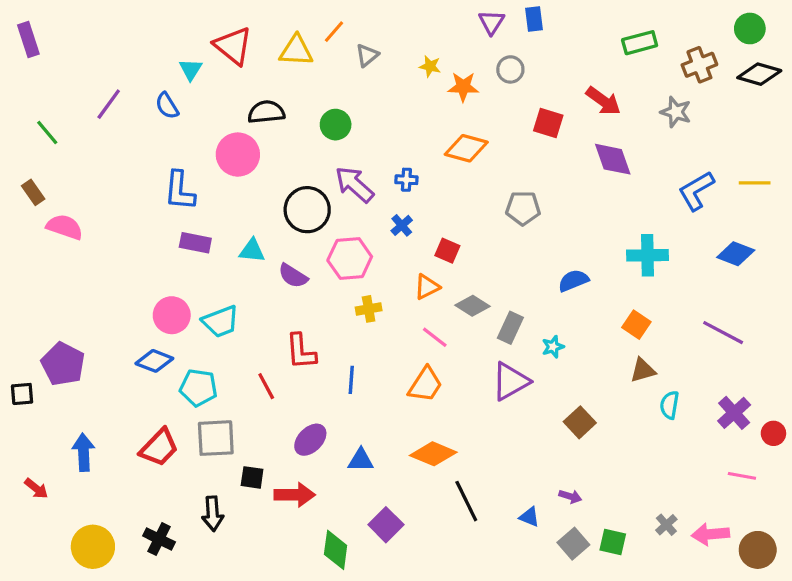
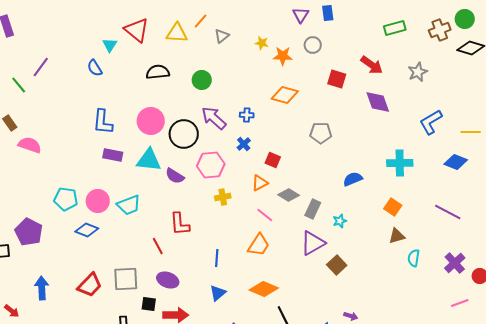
brown cross: (699, 65) -> (440, 30), moved
purple line: (109, 104) -> (41, 67), moved
gray star: (676, 112) -> (418, 72), turned 30
pink circle: (238, 155) -> (151, 121), moved
yellow line: (755, 183) -> (471, 132), moved
cyan triangle: (252, 251) -> (149, 160), size x1.5
blue line: (351, 380) -> (217, 258), moved
cyan pentagon: (198, 388) -> (66, 199), moved
brown square: (580, 422) -> (337, 265), moved
purple ellipse: (310, 440) -> (168, 280), moved, turned 65
blue triangle: (361, 460) -> (218, 293), turned -42
pink line: (742, 476) -> (460, 303), turned -30

